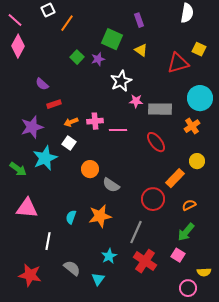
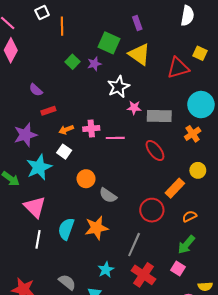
orange line: (67, 23) -> (62, 26), turned -36
yellow triangle: (141, 50) -> (139, 54), size x1.6
pink triangle: (27, 208) -> (35, 207), moved, turned 40
cyan semicircle: (71, 217) -> (66, 229), size x1.5
white line: (48, 241) -> (38, 239), moved

